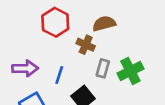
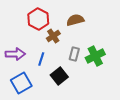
brown cross: (86, 45) -> (53, 36), moved, turned 32

